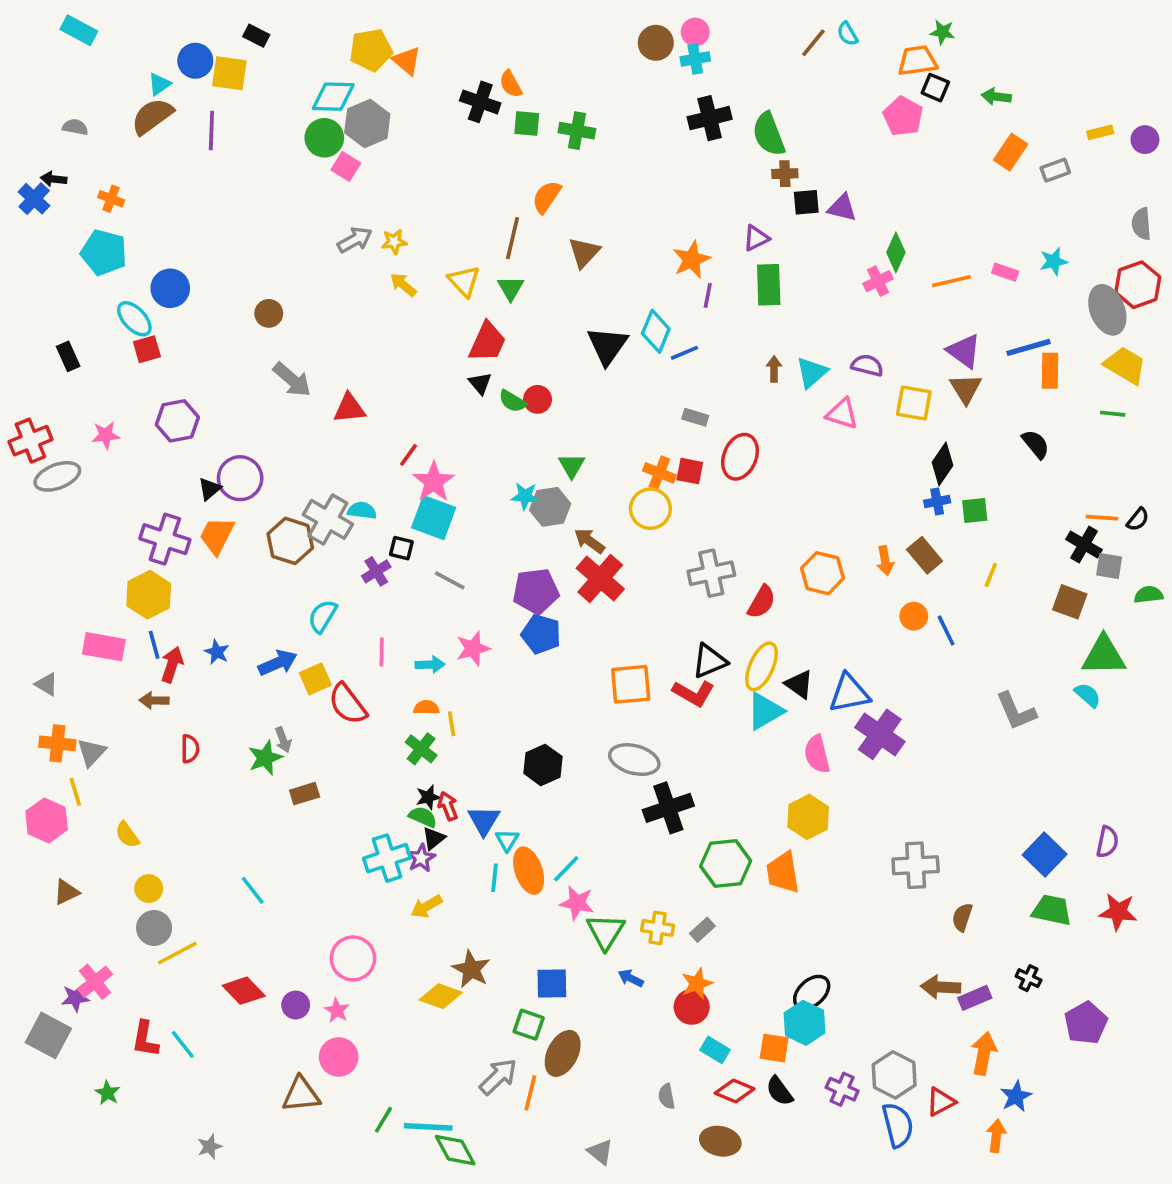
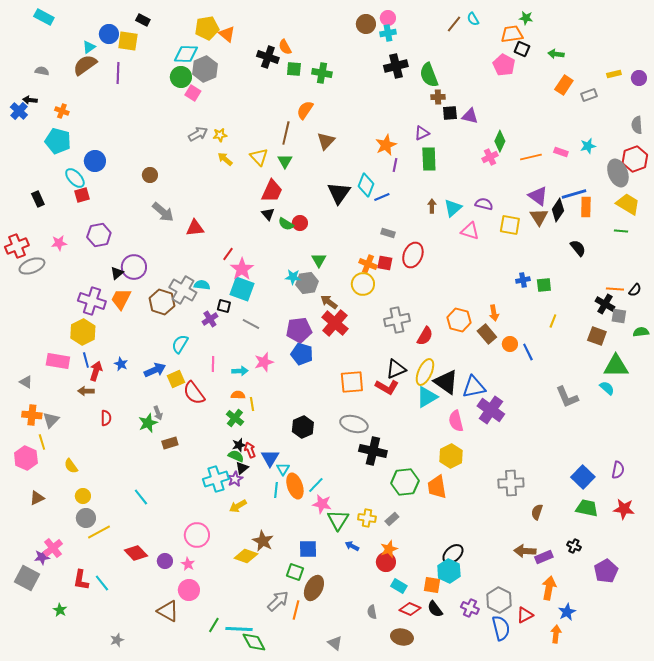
black diamond: (942, 464) -> (558, 210), moved
brown rectangle: (925, 555) -> (487, 334), moved
black triangle: (799, 684) -> (446, 382), size x1.5
black cross: (668, 808) -> (373, 451), turned 32
brown triangle: (301, 1095) -> (168, 611), turned 35

